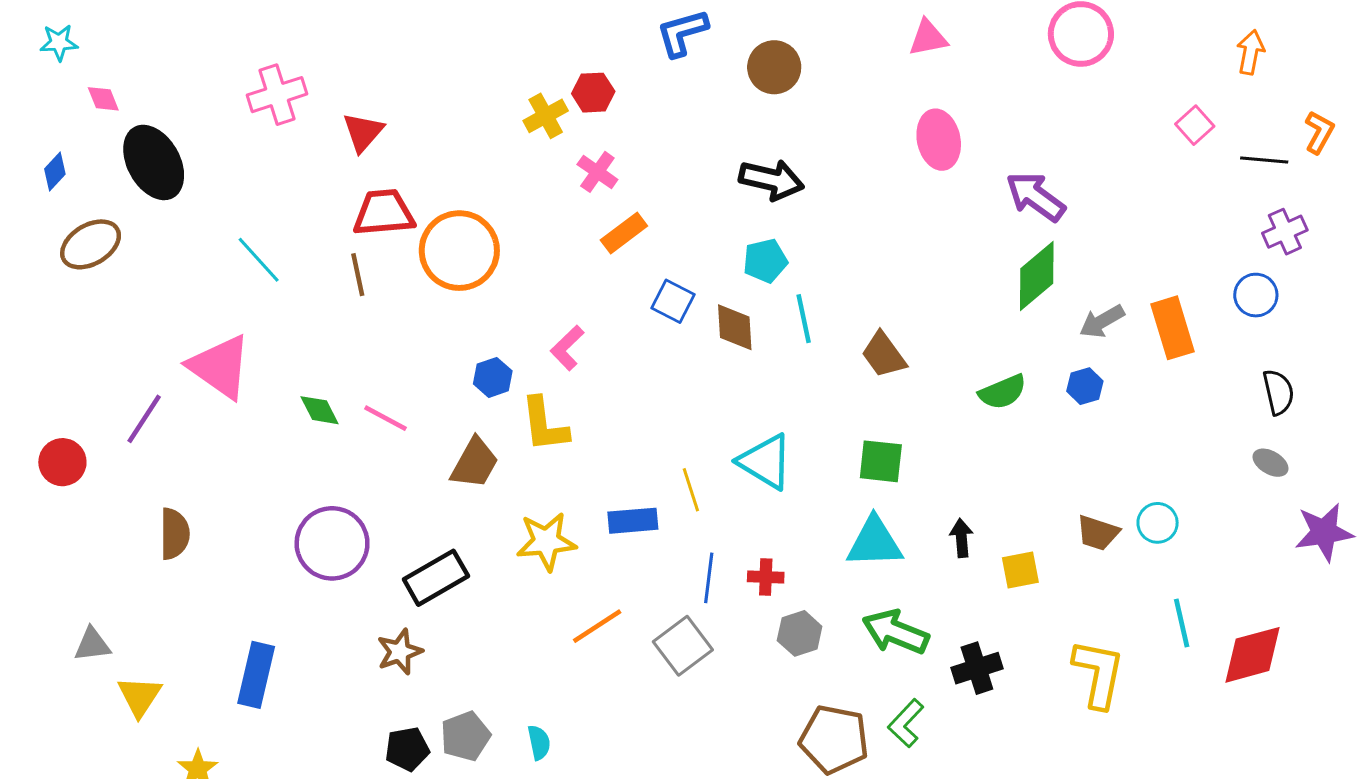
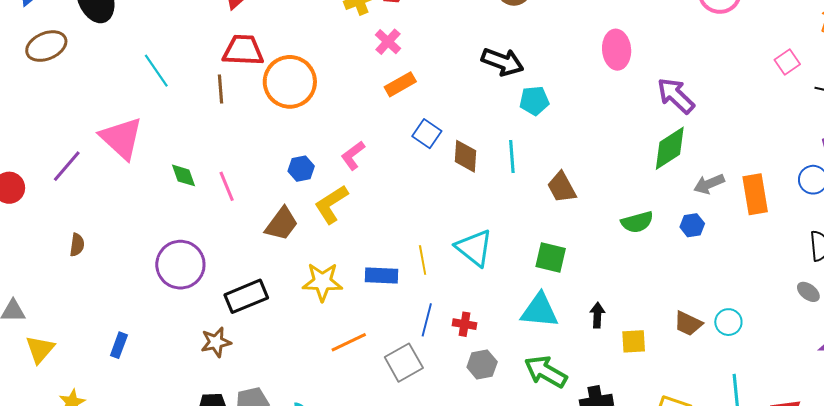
cyan pentagon: (765, 261) -> (534, 101), moved
pink line: (386, 418) -> (227, 186), turned 32
yellow L-shape: (544, 425) -> (331, 204), turned 57
brown semicircle: (174, 534) -> (77, 245), size x0.7
blue rectangle: (256, 675) -> (119, 345), size x0.6

